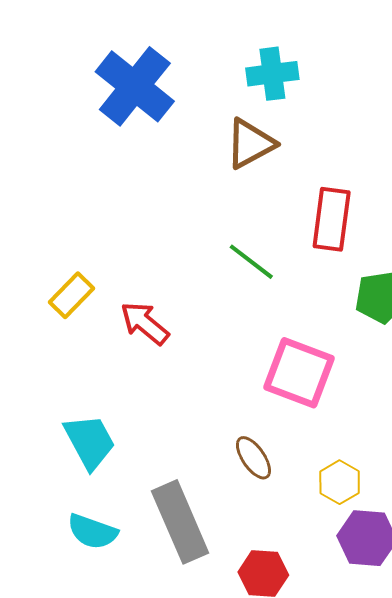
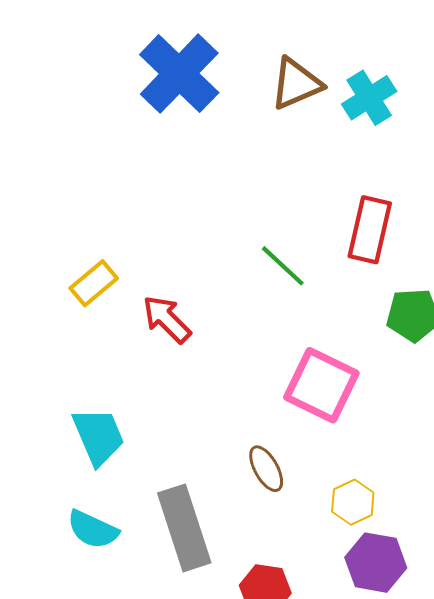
cyan cross: (272, 74) -> (369, 98), moved, turned -30
brown triangle: (250, 144) -> (296, 84), moved

